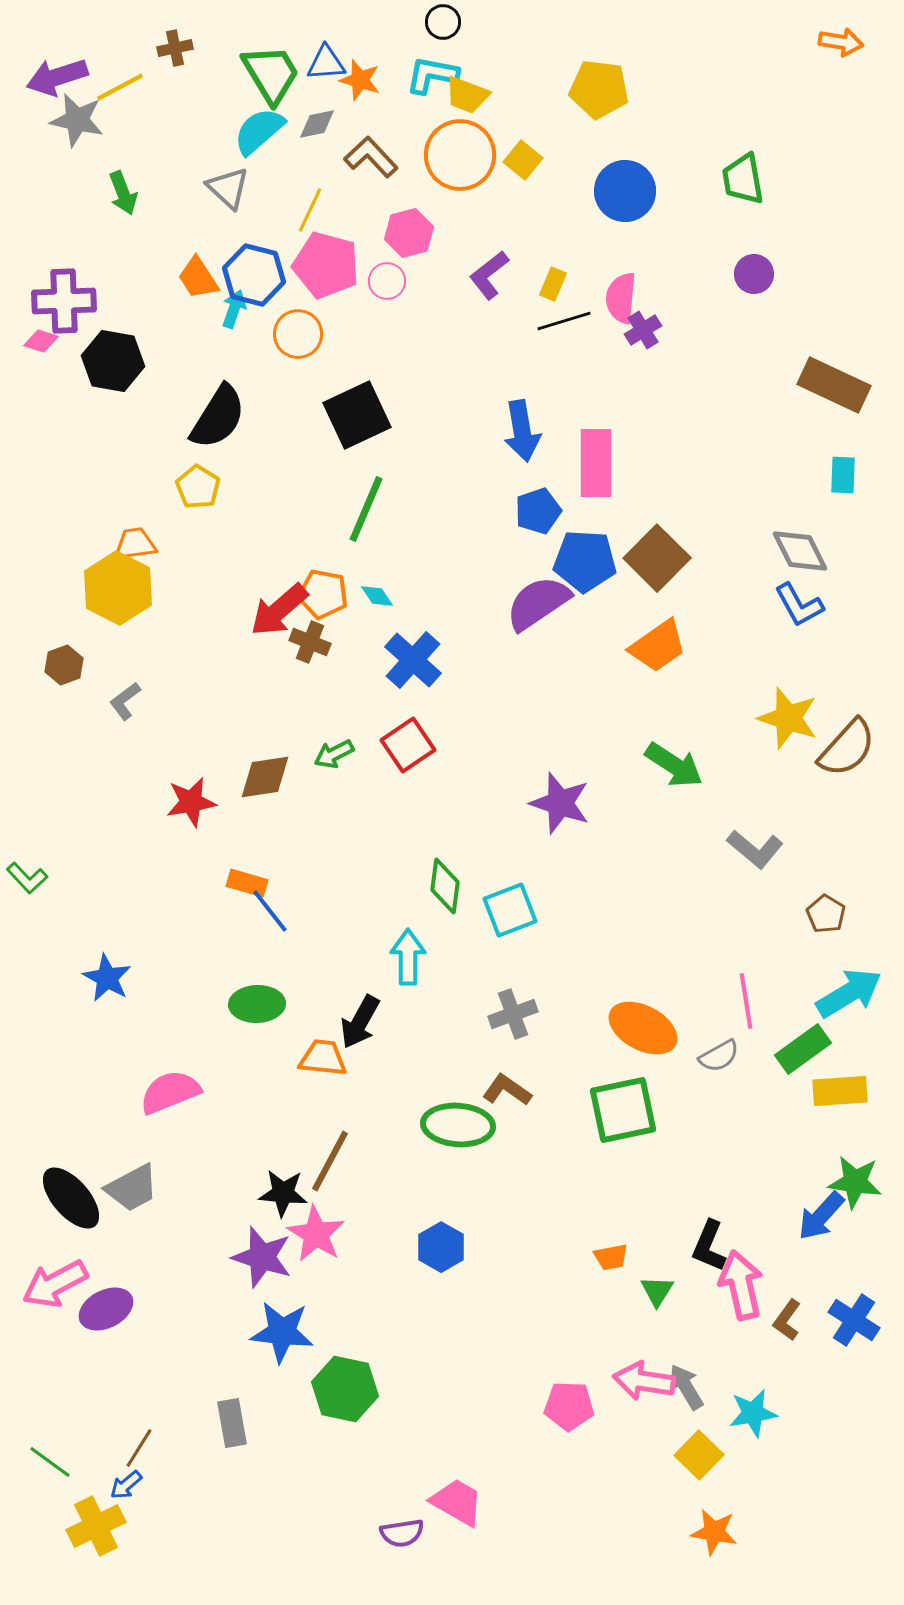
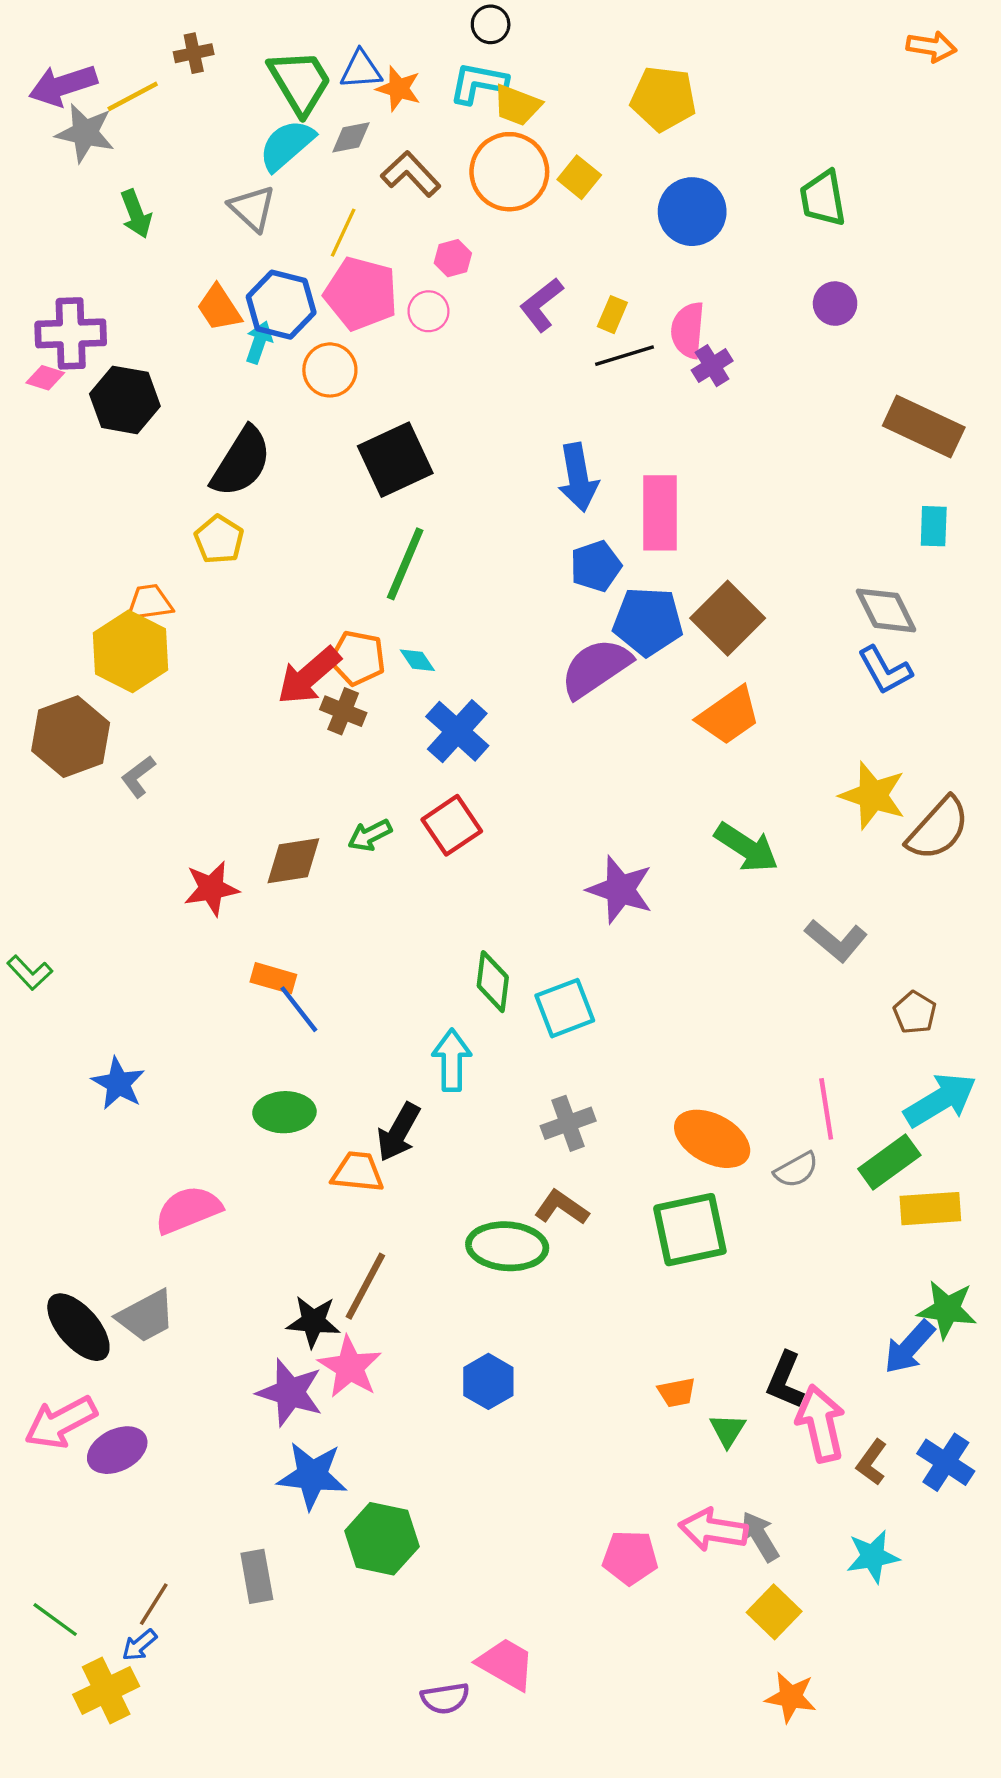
pink hexagon: (409, 233) -> (453, 258), size x0.7
brown hexagon: (64, 665) -> (71, 737), size x1.8
cyan star: (753, 1413) -> (873, 1556), moved

